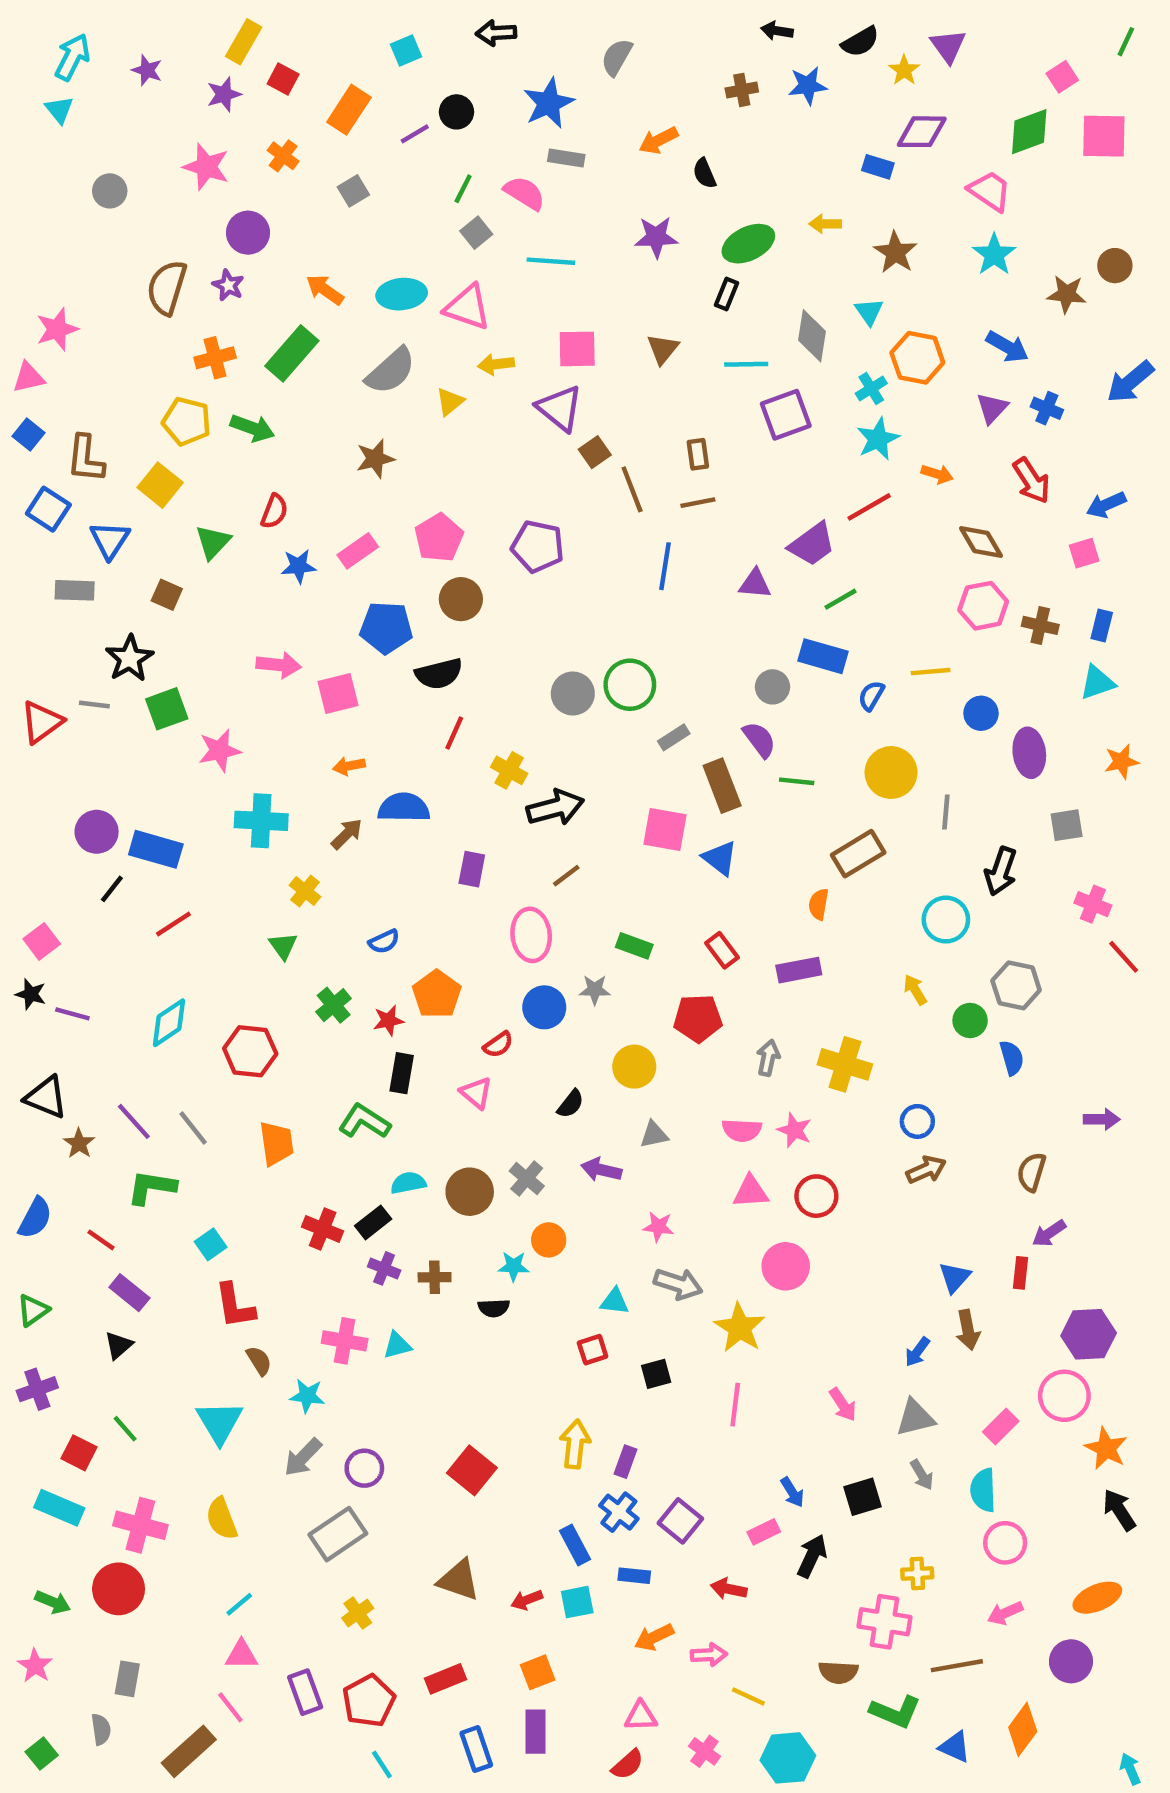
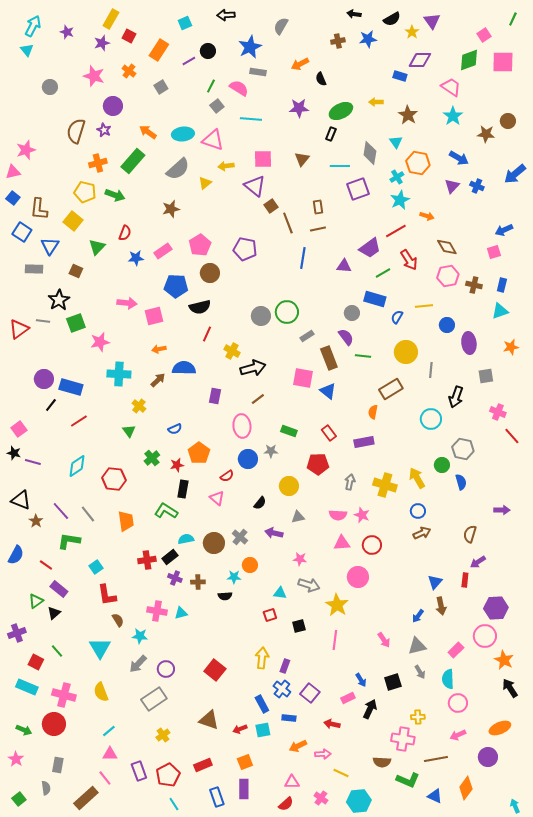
red arrow: (1031, 481) -> (409, 260), moved
yellow arrow: (915, 990) -> (417, 478), moved, size x1.5
red cross: (323, 1229) -> (147, 560), turned -30
green triangle: (33, 1310) -> (36, 601), moved

